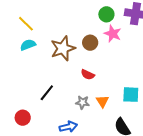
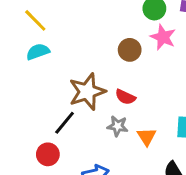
brown star: (63, 48) -> (87, 92), moved
gray star: (82, 102) -> (118, 126), moved
red circle: (23, 118) -> (48, 154), moved

